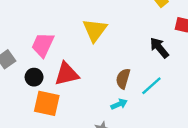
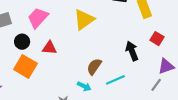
red triangle: (67, 74) -> (49, 48), size x0.7
cyan arrow: (119, 104) -> (84, 86), turned 32

